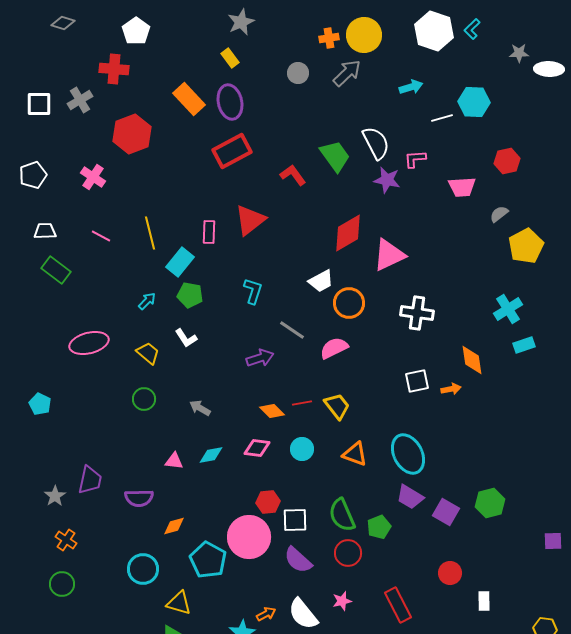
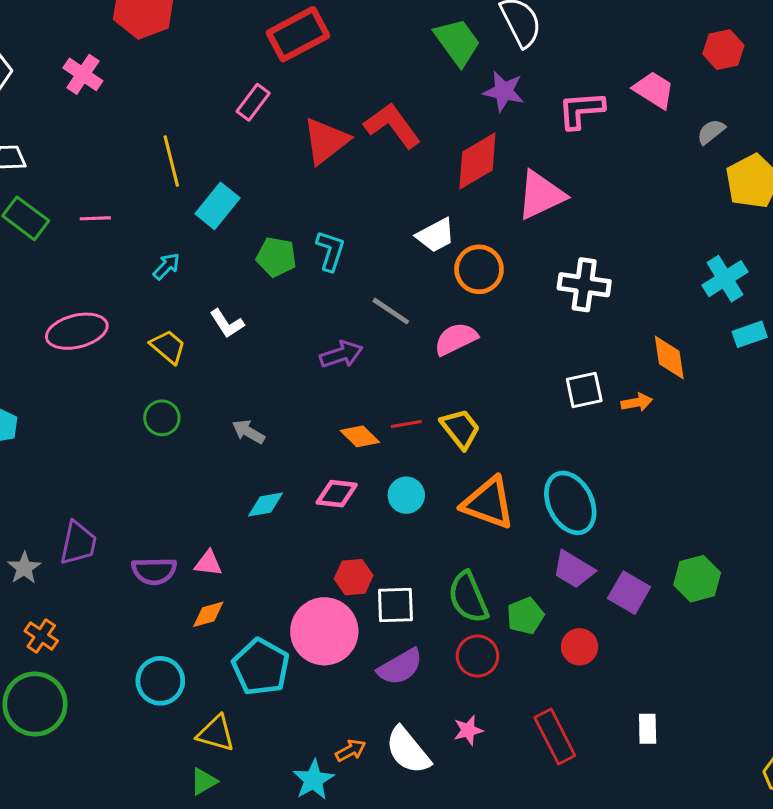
pink L-shape: (415, 159) -> (581, 110), moved, size x1.4
red L-shape: (293, 175) -> (392, 125), moved, size x1.4
purple star: (387, 180) -> (504, 91), moved
pink trapezoid: (462, 187) -> (654, 90), turned -144
pink rectangle: (209, 232) -> (253, 102), moved, turned 35
pink line: (101, 236) -> (95, 218), moved, turned -30
green pentagon: (190, 295) -> (276, 257), moved
orange triangle: (355, 454) -> (488, 503), size x1.4
pink triangle: (174, 461) -> (208, 563), moved
purple semicircle: (298, 560) -> (400, 667), turned -72
red circle: (450, 573) -> (580, 647), moved
green circle: (62, 584) -> (35, 704), size x1.6
white rectangle: (484, 601) -> (648, 729), moved

